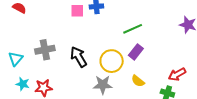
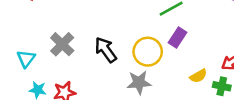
gray cross: (45, 50) -> (62, 44), turned -30
yellow semicircle: (138, 81) -> (198, 76), moved, turned -64

